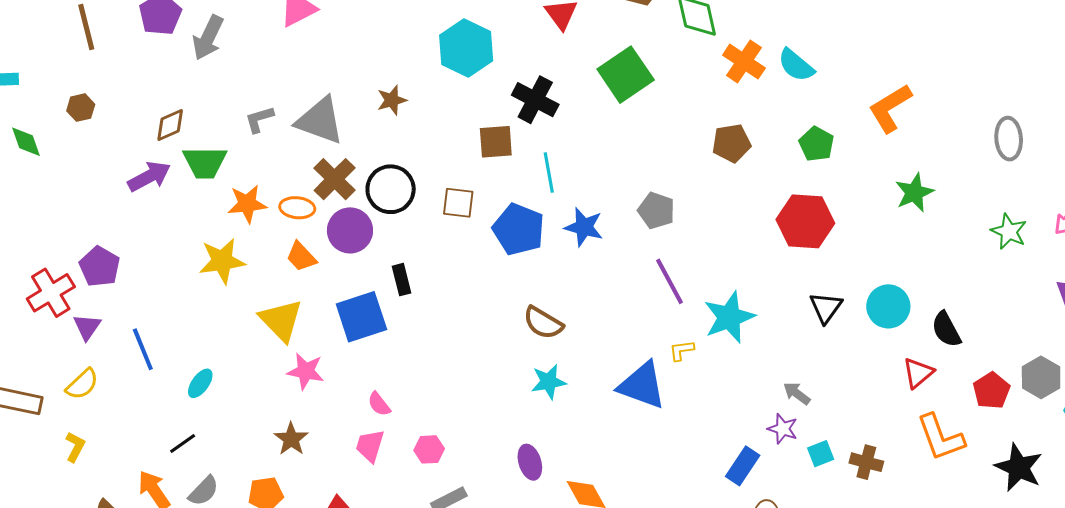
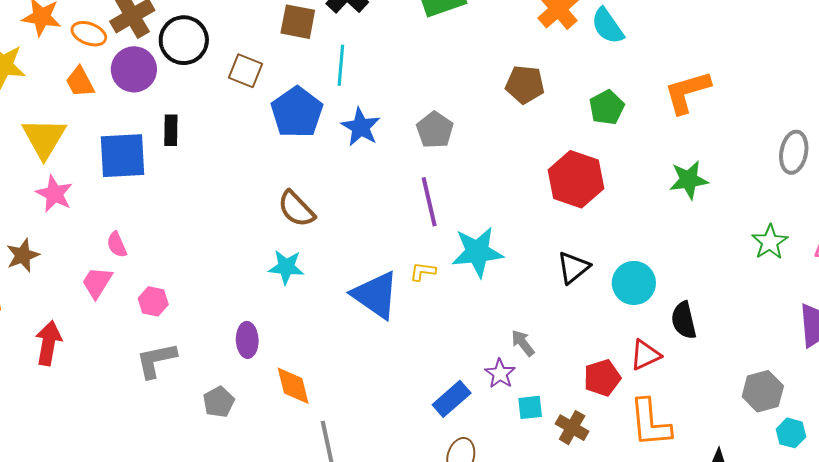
red pentagon: (991, 391) -> (602, 378), moved

